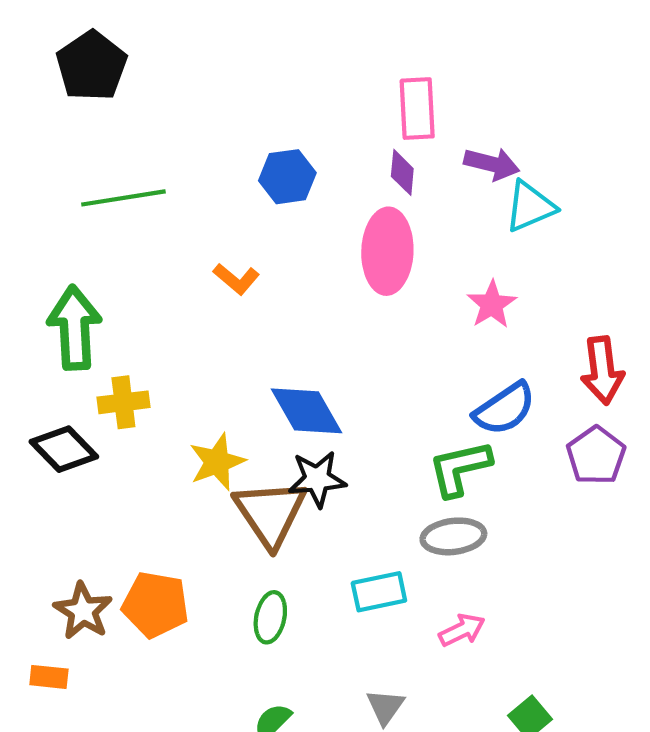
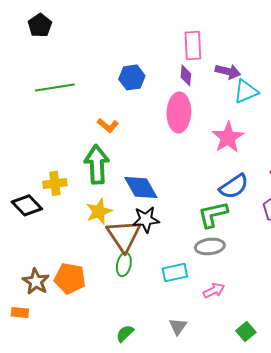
black pentagon: (92, 66) -> (40, 25), size x0.7
pink star: (492, 304) -> (228, 137), size x1.4
green arrow: (74, 328) -> (97, 164), moved
green ellipse: (270, 617) -> (124, 264), moved

